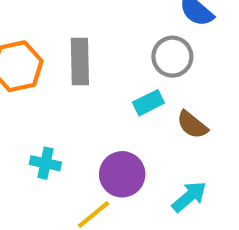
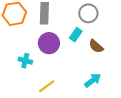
cyan rectangle: (148, 103) -> (76, 35), turned -32
purple circle: (122, 174) -> (49, 43), moved

